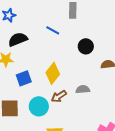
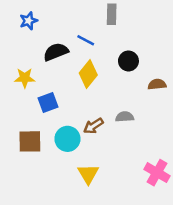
black semicircle: (18, 39) -> (56, 52), moved
yellow diamond: (53, 73) -> (88, 74), moved

